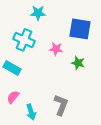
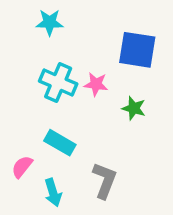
cyan star: (38, 13) -> (50, 22), moved
cyan cross: (24, 40) -> (58, 82), moved
cyan rectangle: (12, 68) -> (60, 143), moved

